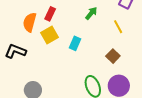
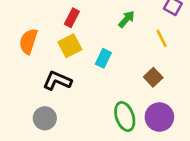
orange semicircle: (30, 22) -> (28, 41), moved
black L-shape: (15, 51) -> (57, 81), moved

